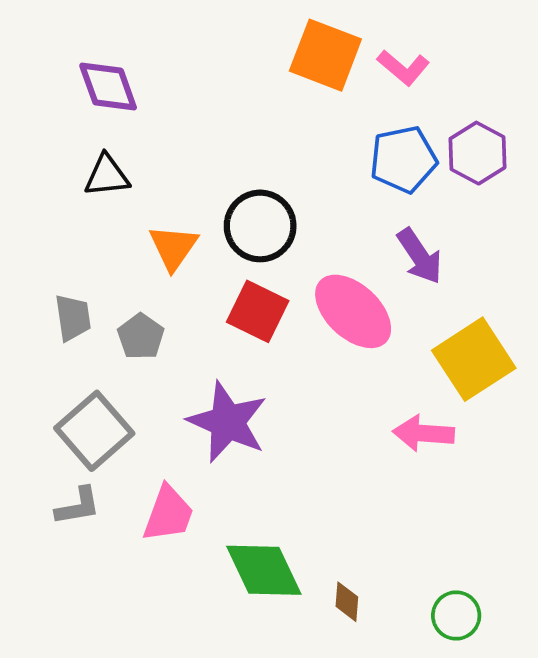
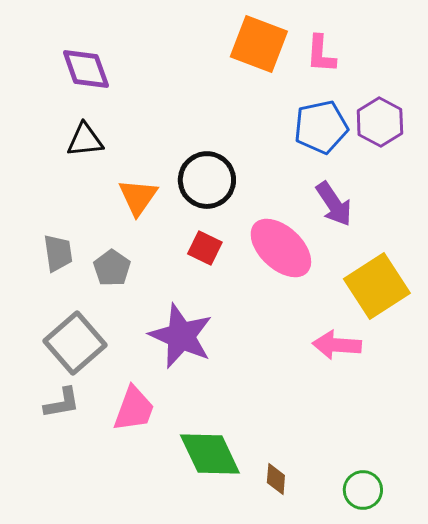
pink L-shape: (403, 68) -> (321, 54), turned 54
red square: (258, 311) -> (205, 248), size x0.7

